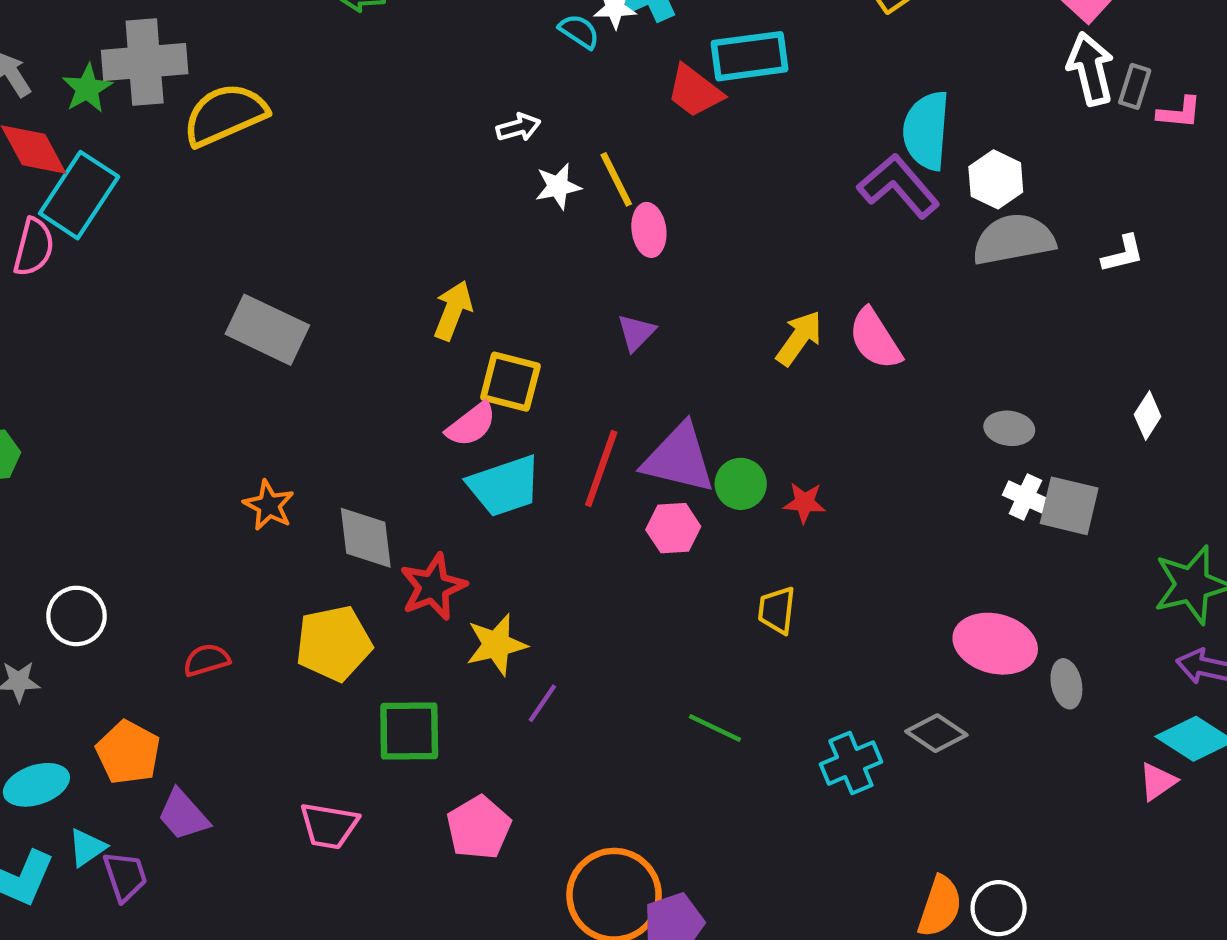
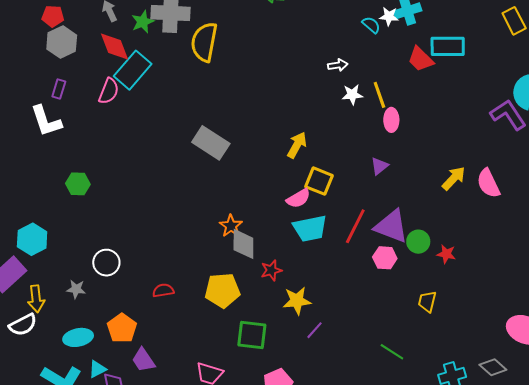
yellow semicircle: (225, 115) -> (204, 42), turned -63
orange star: (269, 505) -> (231, 226), moved
red star: (433, 587) -> (271, 270), size x0.7

